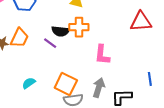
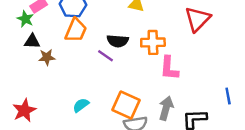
red triangle: (141, 22) -> (197, 19), moved, turned -40
orange cross: (79, 27) -> (153, 42), moved
orange trapezoid: (20, 38) -> (76, 30), moved

